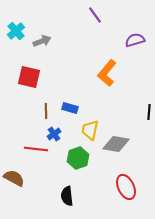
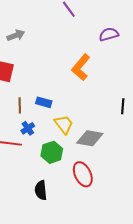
yellow trapezoid: (90, 130) -> (64, 124), turned 130
red ellipse: (126, 187) -> (83, 174), moved

